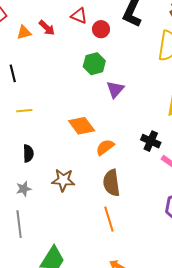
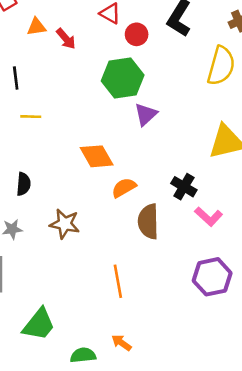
red arrow: (47, 28) -> (66, 39), moved
green hexagon: (94, 64) -> (123, 78), size x1.4
yellow line: (24, 111) -> (31, 117), moved
brown semicircle: (111, 183) -> (148, 221), moved

